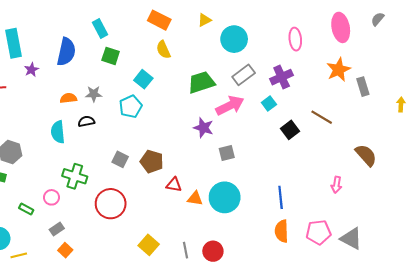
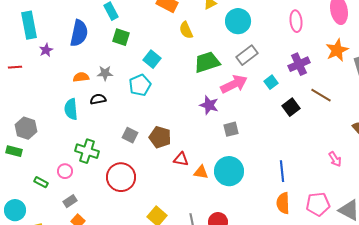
yellow semicircle: (163, 50) -> (186, 30), moved
purple cross: (282, 77) -> (299, 64), moved
pink arrow: (336, 185) -> (335, 159), turned -42

